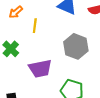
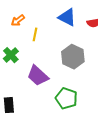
purple trapezoid: (40, 69) -> (38, 76), turned 50

